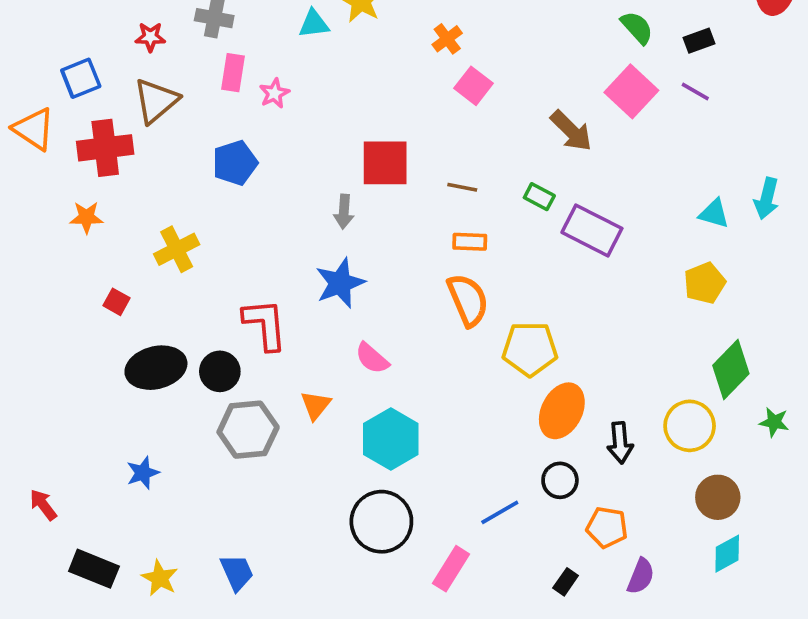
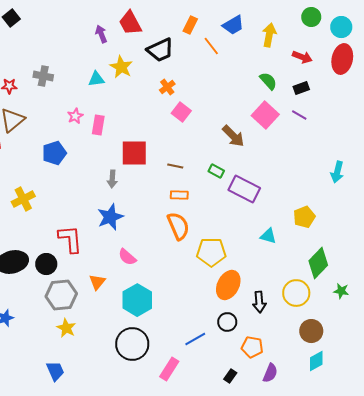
pink rectangle: (233, 73) -> (98, 125), moved
cyan triangle: (714, 214) -> (268, 236), moved
yellow star: (160, 578) -> (66, 328), moved

